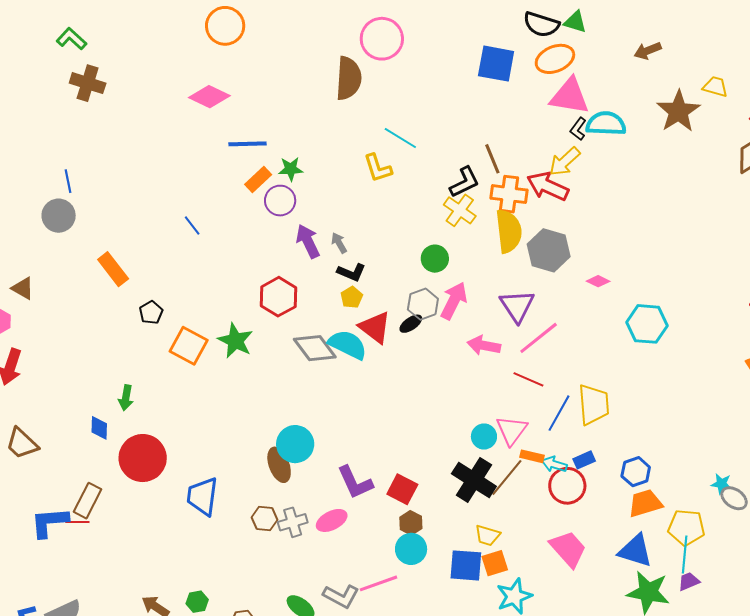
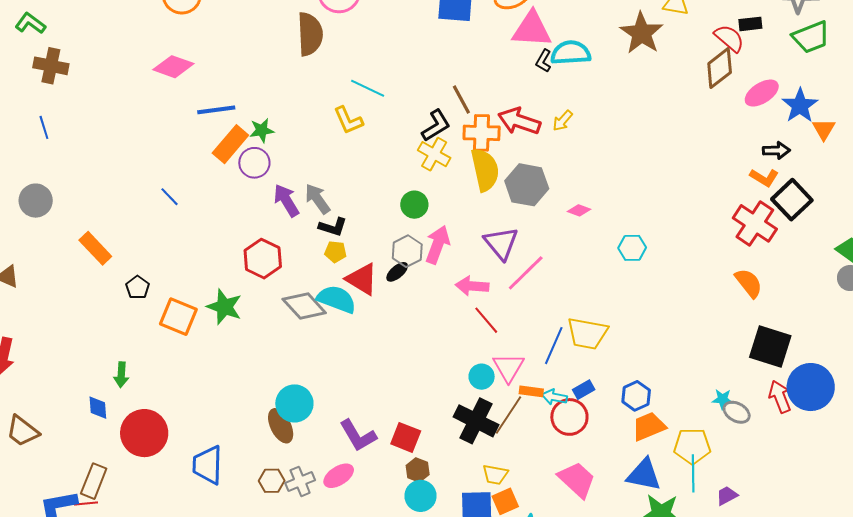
yellow arrow: (565, 162) -> (563, 121), moved, size x0.7
orange rectangle: (258, 179) -> (230, 144), size x1.4
blue line: (68, 181) -> (44, 127), moved
gray arrow: (339, 243) -> (317, 199), size x1.5
yellow pentagon: (352, 297) -> (335, 252), turned -30
cyan hexagon: (647, 324) -> (632, 248), size x0.7
red line: (528, 379) -> (486, 320), moved, turned 32
yellow trapezoid: (594, 404) -> (587, 333), turned 111
purple trapezoid: (689, 581) -> (727, 496), moved

